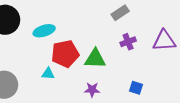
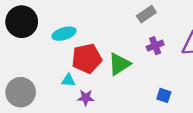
green triangle: (95, 59) -> (119, 64), turned -35
purple star: (92, 90) -> (86, 98), moved

